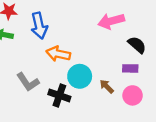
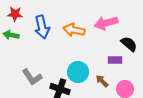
orange arrow: (58, 54) -> (74, 30), moved
purple rectangle: (130, 68) -> (115, 60), moved

